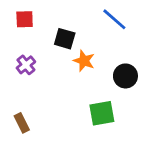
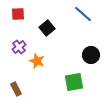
black square: (65, 39) -> (47, 28), turned 35
orange star: (84, 61) -> (37, 61), moved

